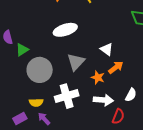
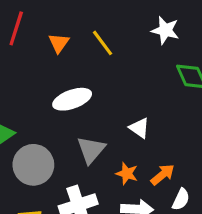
orange arrow: (116, 67) -> (163, 175), moved

